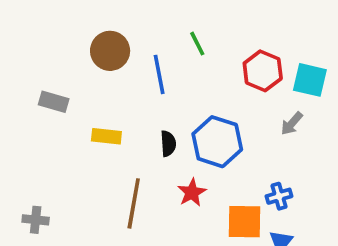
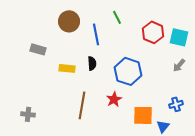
gray arrow: (292, 124) -> (179, 65), moved
black semicircle: (168, 144) -> (92, 63), moved
blue cross: (279, 196) -> (176, 104), moved

